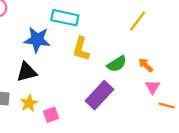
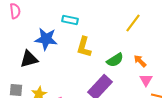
cyan rectangle: (65, 18) -> (70, 20), size x0.7
black triangle: (27, 72) -> (29, 59), moved

